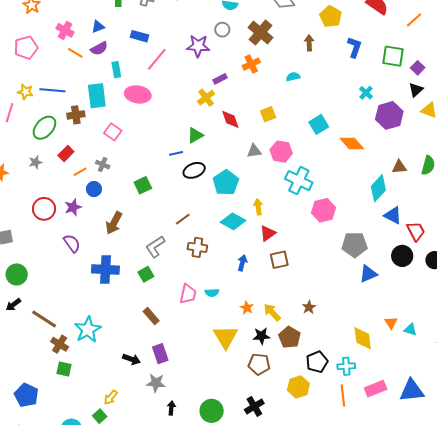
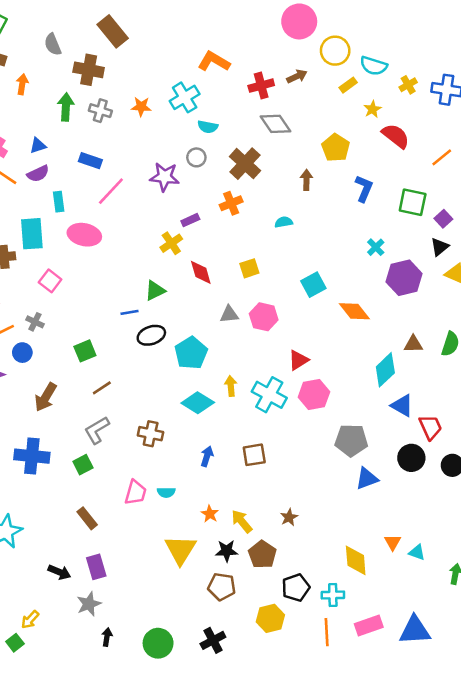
cyan cross: (299, 181) -> (269, 395), moved
brown line: (183, 219) -> (102, 388), moved
red triangle: (268, 233) -> (298, 360), moved
gray star: (156, 383) -> (89, 604), turned -30

